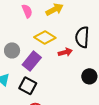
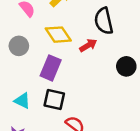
yellow diamond: (45, 38) -> (58, 35), turned 40
gray circle: (12, 50) -> (19, 46), moved

